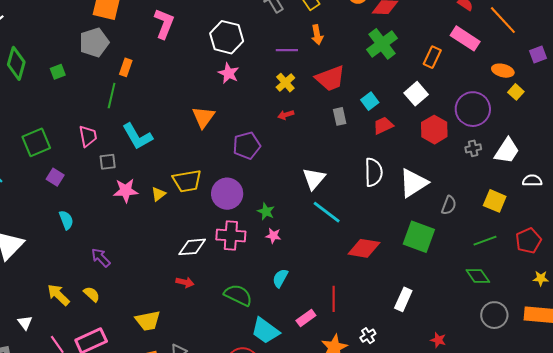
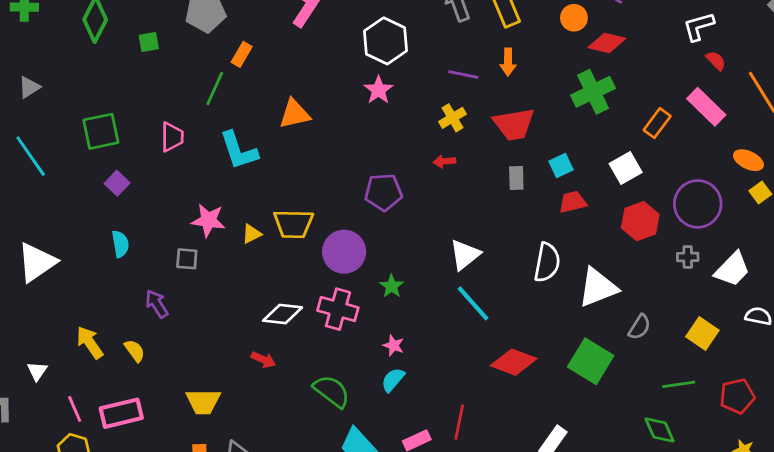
orange triangle: (203, 117) -> (294, 114), moved, turned 30
gray square: (108, 162) -> (187, 259), moved
pink star: (273, 236) -> (394, 345), moved

